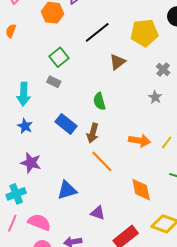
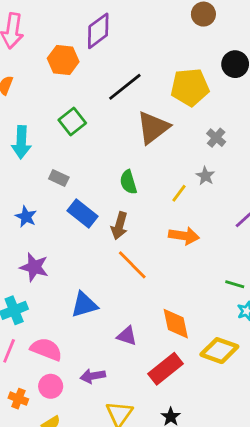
brown triangle: (117, 62) -> (153, 127), size x1.5
gray rectangle: (54, 82) -> (59, 178), moved
cyan arrow: (24, 94) -> (21, 142), moved
yellow line: (167, 142) -> (179, 193), moved
orange diamond: (141, 190) -> (176, 324), moved

